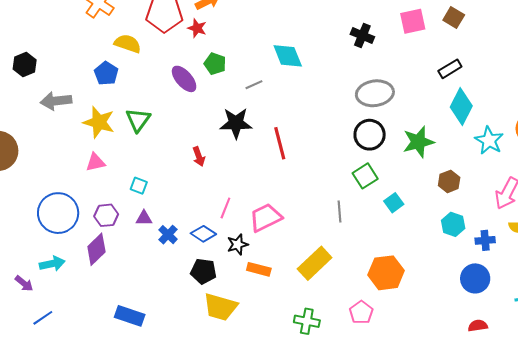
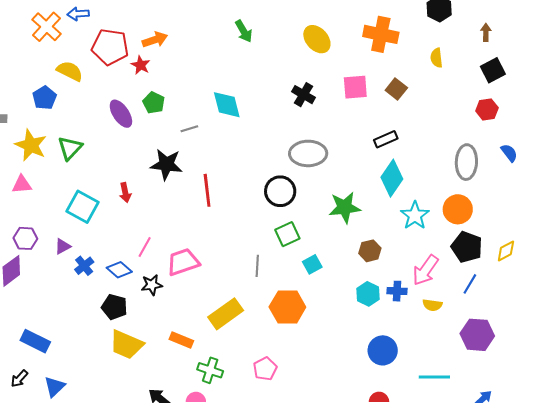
black circle: (370, 135) -> (280, 191), moved
cyan square: (139, 186) -> (83, 207), moved, size x1.8
purple triangle: (144, 218) -> (63, 246), turned -36
blue cross: (485, 240) -> (397, 291), moved
orange rectangle: (259, 269) -> (181, 340), moved
orange hexagon: (386, 273) -> (287, 307), moved

